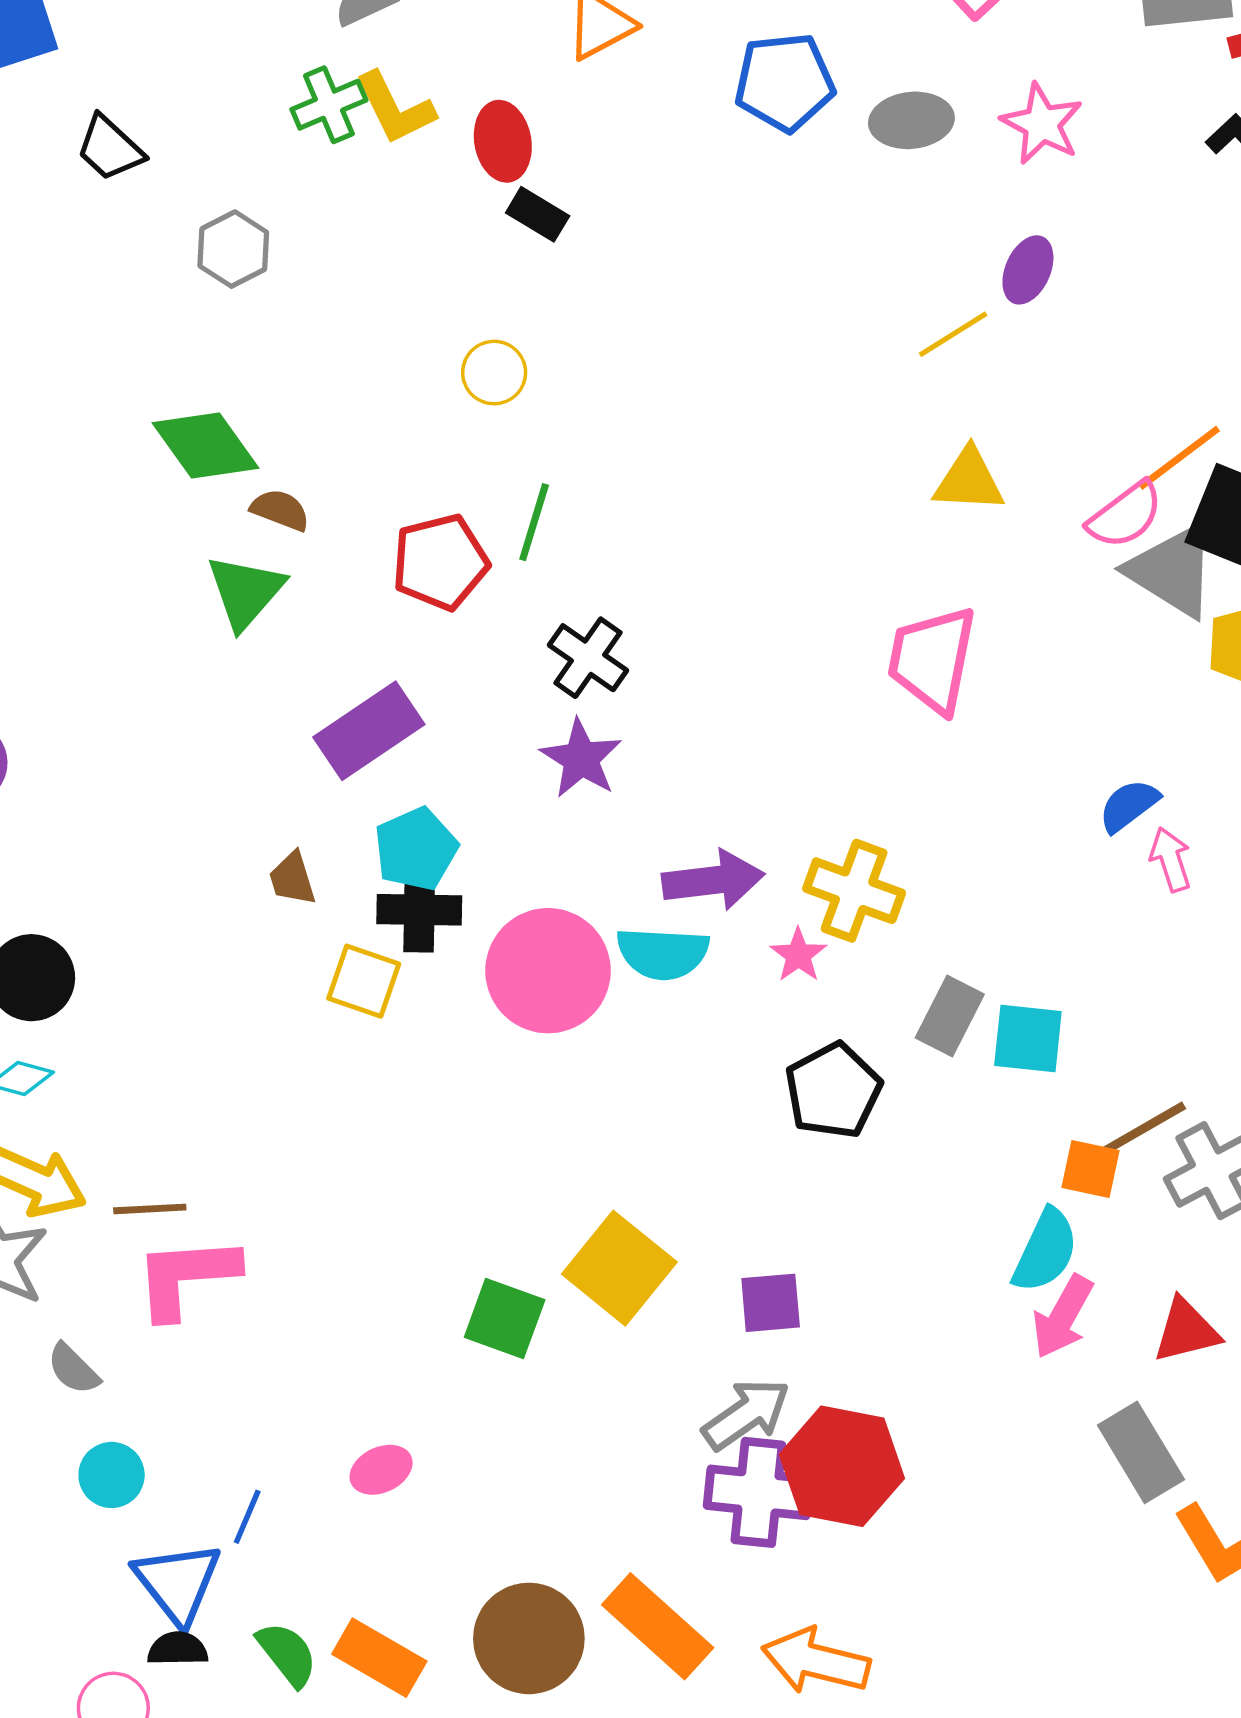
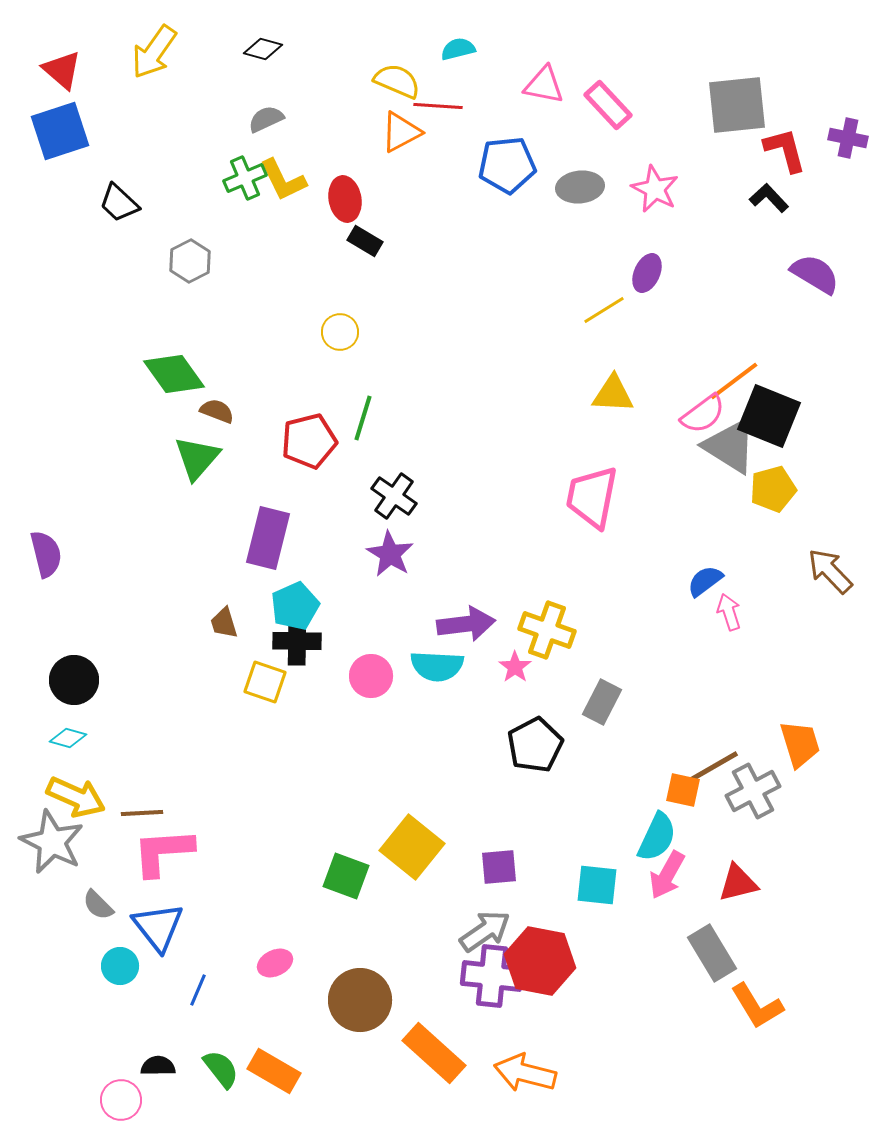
purple rectangle: (369, 731) -> (268, 538), turned -42
pink circle: (548, 971) -> (371, 676), size x0.6
cyan square: (1028, 1039) -> (597, 885), moved
blue triangle: (178, 1583) -> (158, 927), moved
brown circle: (529, 1638) -> (360, 1000), moved

